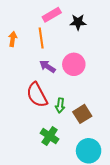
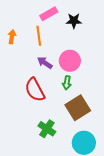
green arrow: (60, 105) -> (67, 83), moved
brown square: (82, 114) -> (78, 108), size x1.4

